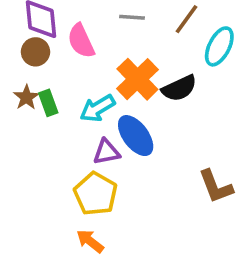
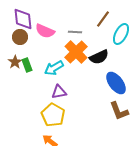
gray line: (132, 17) -> (75, 32), moved
pink semicircle: (81, 41) -> (45, 31), turned -42
blue ellipse: (136, 136) -> (116, 83), moved

